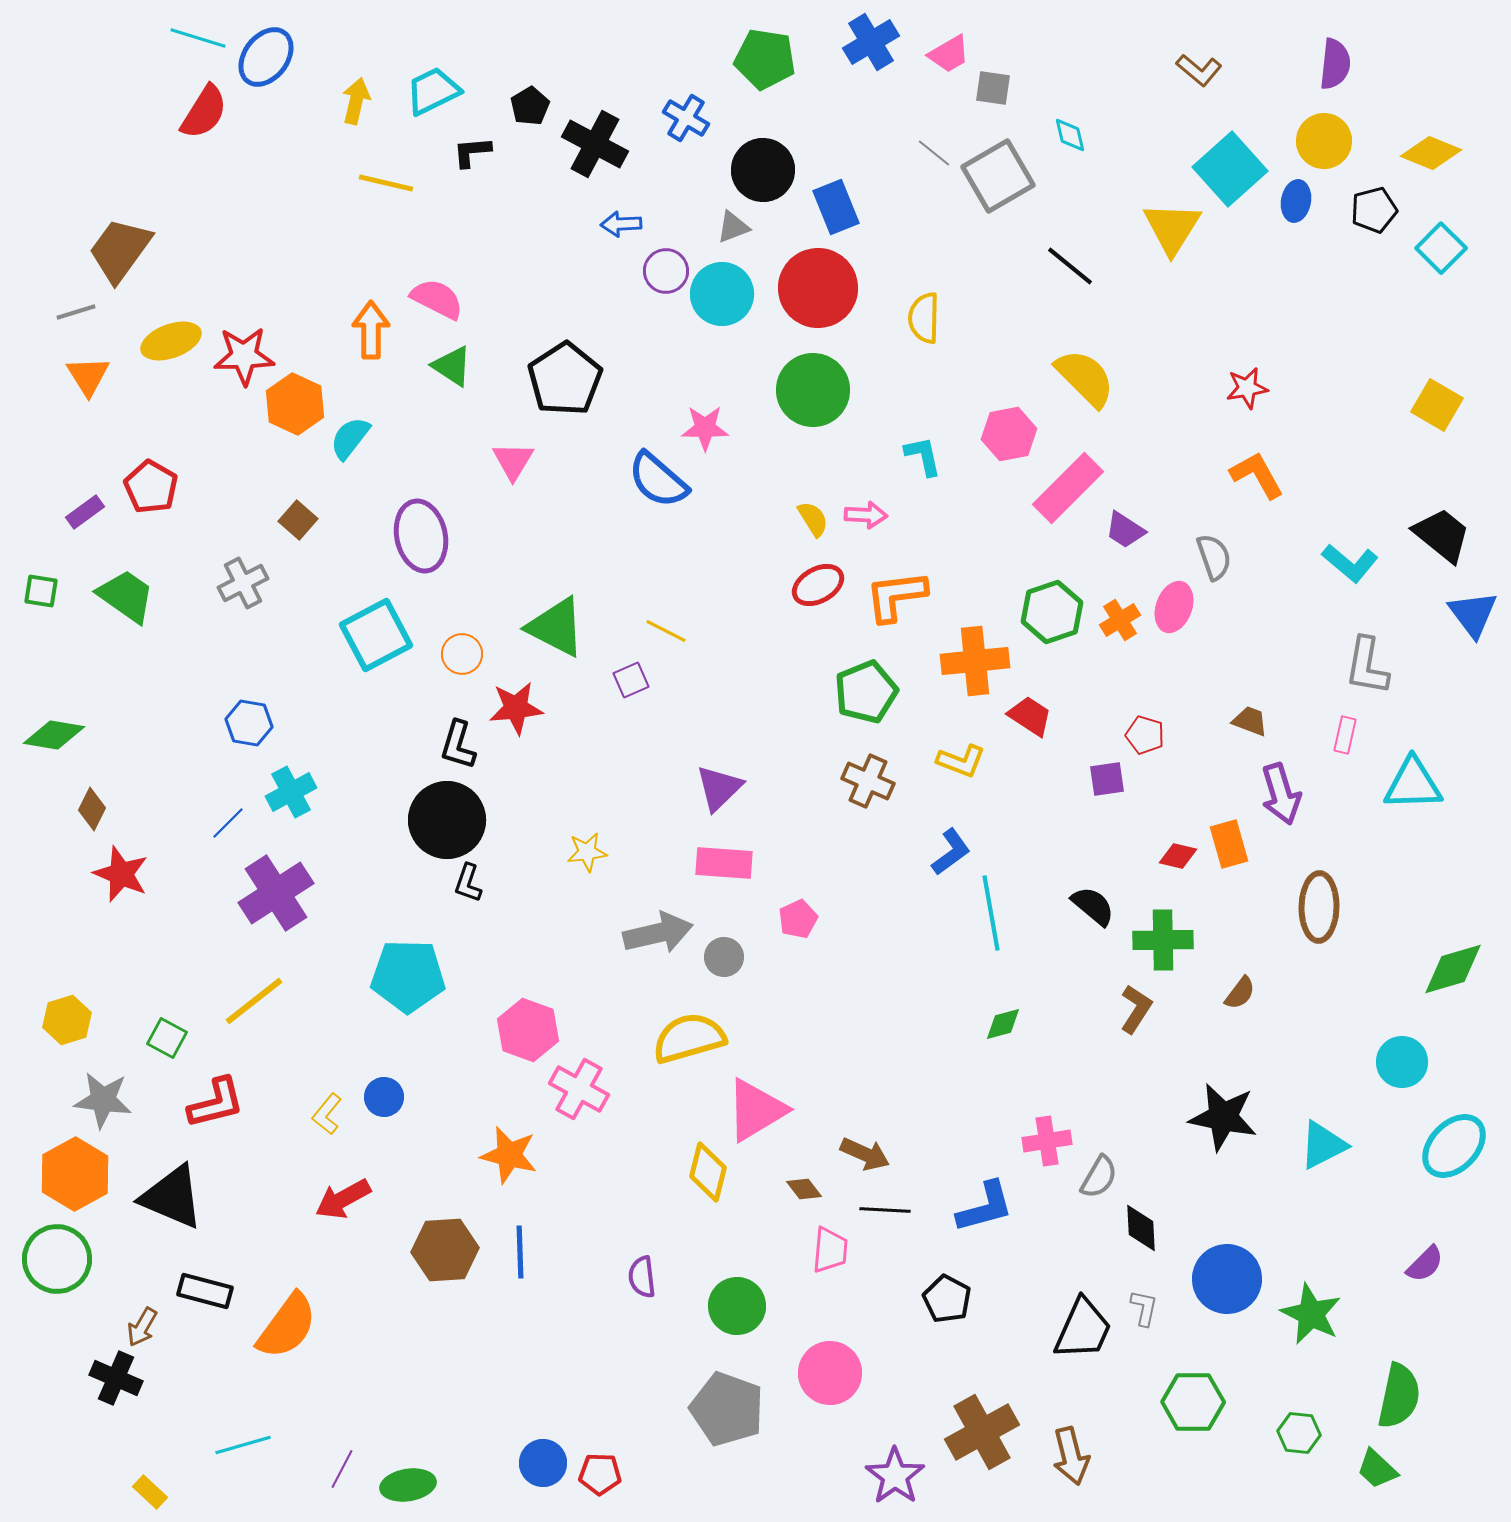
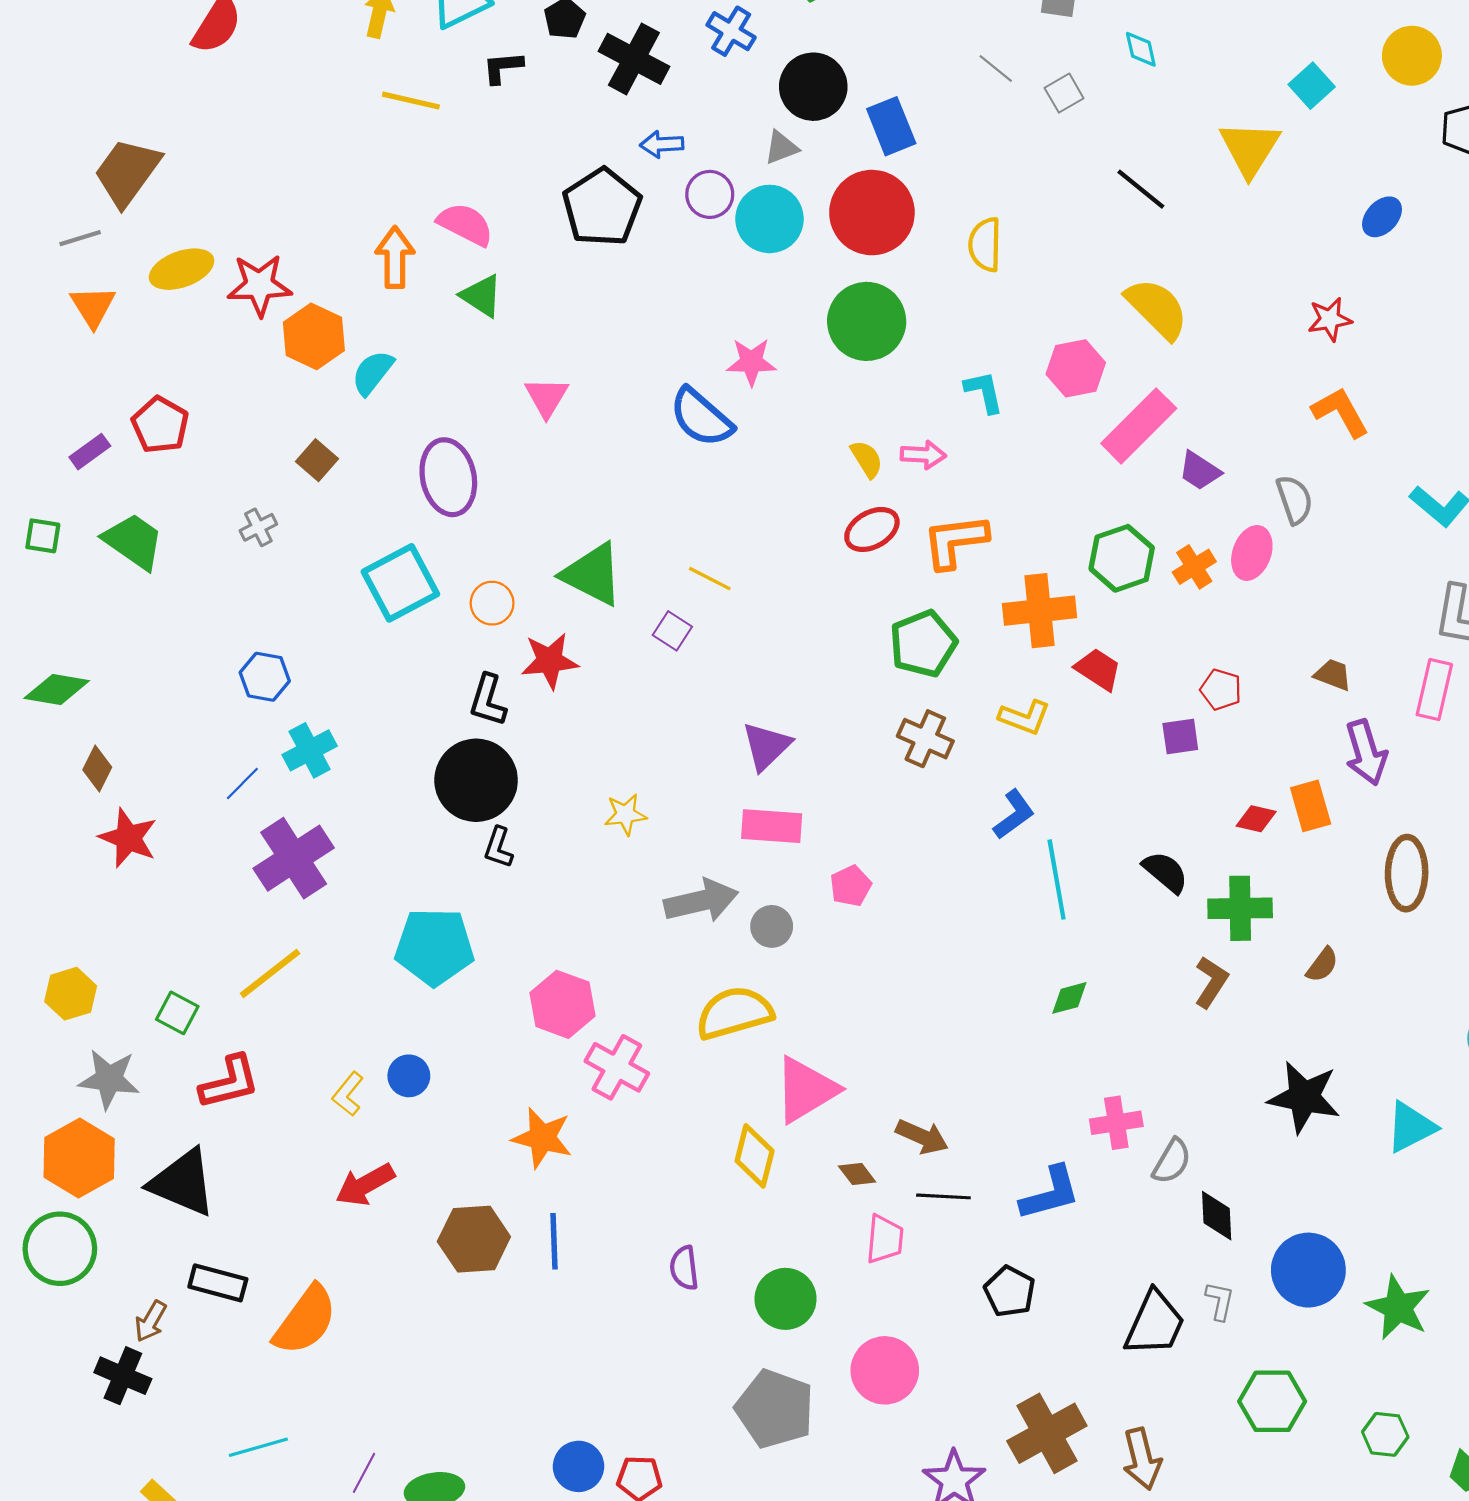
cyan square: (1230, 169) -> (1312, 86), size x0.6
gray square: (998, 176) -> (1064, 93), size x0.5
blue ellipse: (1296, 201) -> (1382, 217), moved, turned 33
black pentagon: (565, 379) -> (602, 207), moved
gray cross: (243, 583) -> (258, 527), size x0.7
purple square: (631, 680) -> (672, 631), turned -33
pink rectangle: (1345, 735) -> (1434, 690), size x1.5

